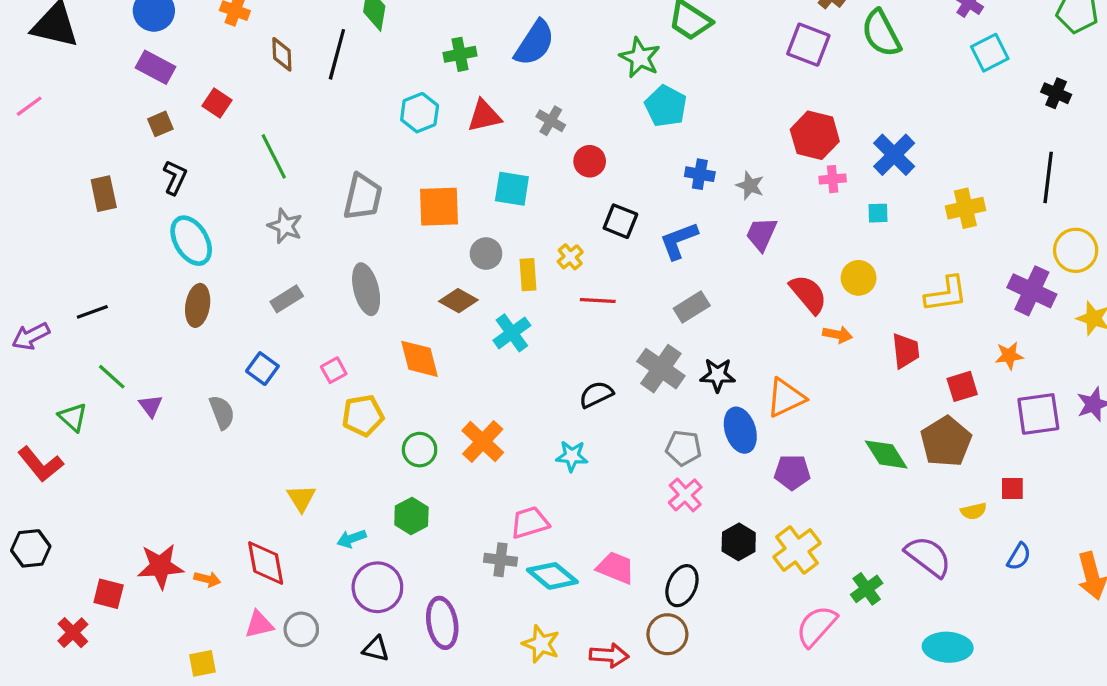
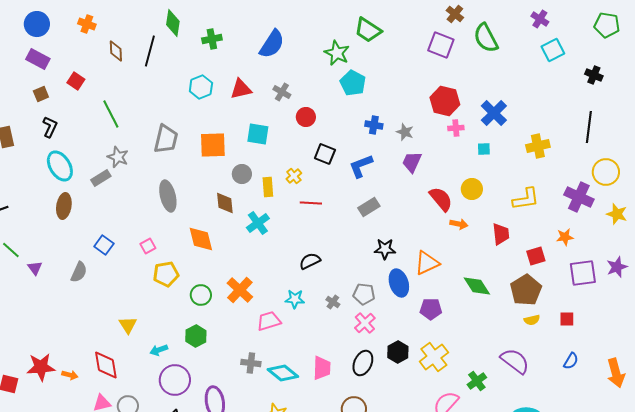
green cross: (460, 54) -> (212, 39), moved
gray rectangle: (287, 299) -> (101, 178), moved
brown diamond: (458, 301) -> (225, 203), turned 55
gray cross: (661, 369) -> (333, 302), moved, size x0.5
gray semicircle: (222, 412) -> (79, 272), turned 45
green diamond: (886, 454) -> (477, 286), moved
yellow semicircle: (974, 511) -> (532, 320), moved
pink trapezoid: (530, 522) -> (269, 321), moved
pink trapezoid: (616, 568) -> (322, 368), turned 70
black ellipse: (682, 586) -> (363, 363), moved

